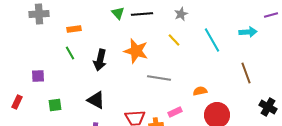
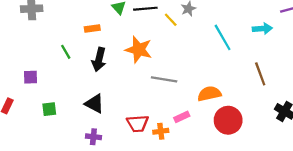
orange rectangle: (74, 29) -> (92, 29), moved
yellow line: (174, 40) -> (171, 20), moved
orange semicircle: (200, 91) -> (209, 94), size x1.5

